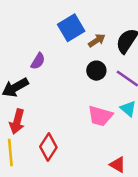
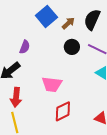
pink trapezoid: (100, 116) -> (52, 84), moved
red diamond: (48, 147) -> (63, 111), moved, turned 40

